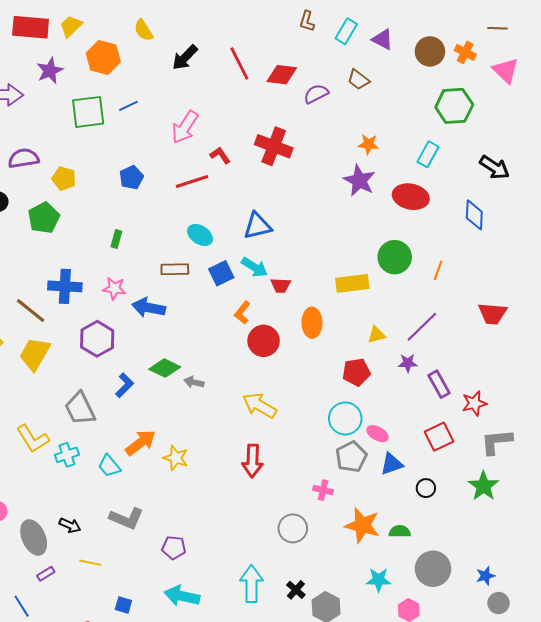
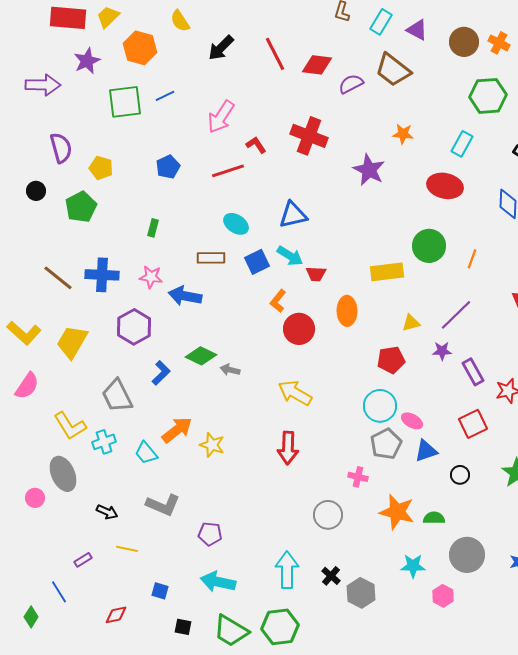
brown trapezoid: (358, 80) -> (393, 70), size x1.6
purple semicircle: (24, 158) -> (61, 148), turned 84
purple star: (359, 181) -> (369, 170), moved
brown line: (31, 311) -> (58, 278), moved
gray ellipse: (34, 537) -> (63, 474), moved

